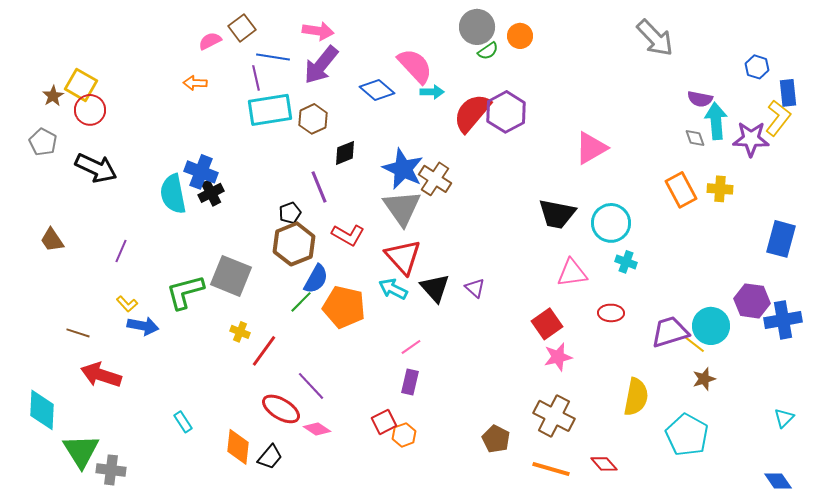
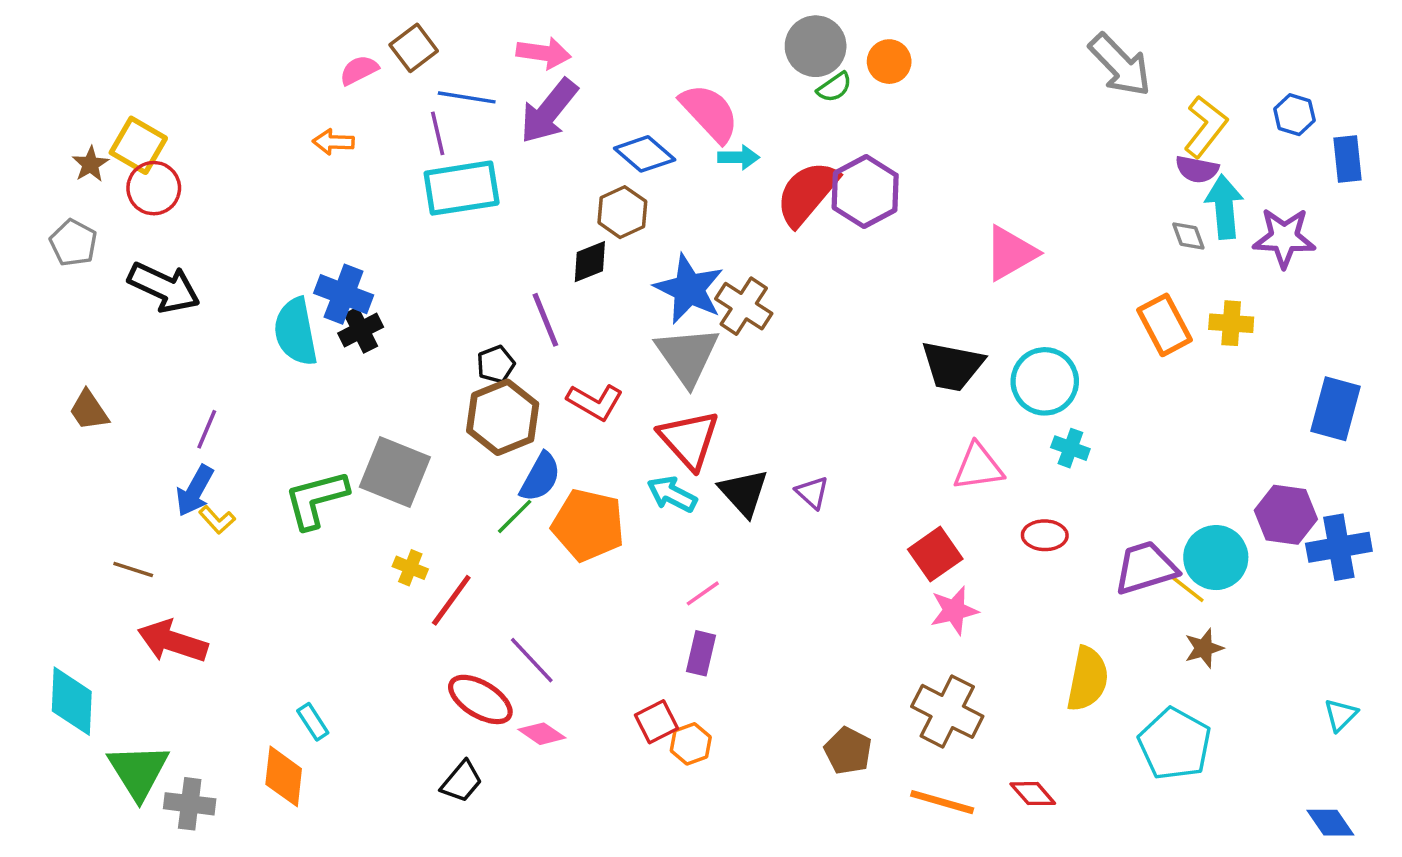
yellow L-shape: (778, 118) -> (1206, 127), moved
brown hexagon: (313, 119) -> (622, 212), moved
blue arrow: (143, 326) -> (195, 491), moved, turned 108
orange diamond: (238, 447) -> (284, 776), moved

